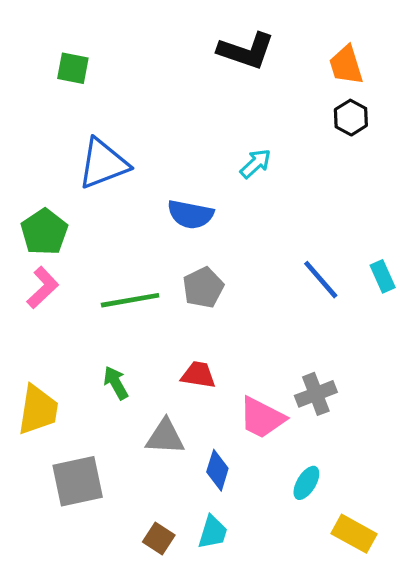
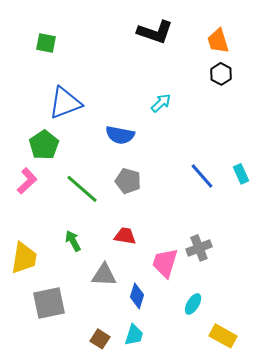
green pentagon: (44, 232) -> (44, 145), moved
gray pentagon: (203, 288) -> (128, 181), turned -30
green line: (130, 300) -> (82, 189), turned 51
pink trapezoid: (262, 418) -> (165, 263), turned 80

